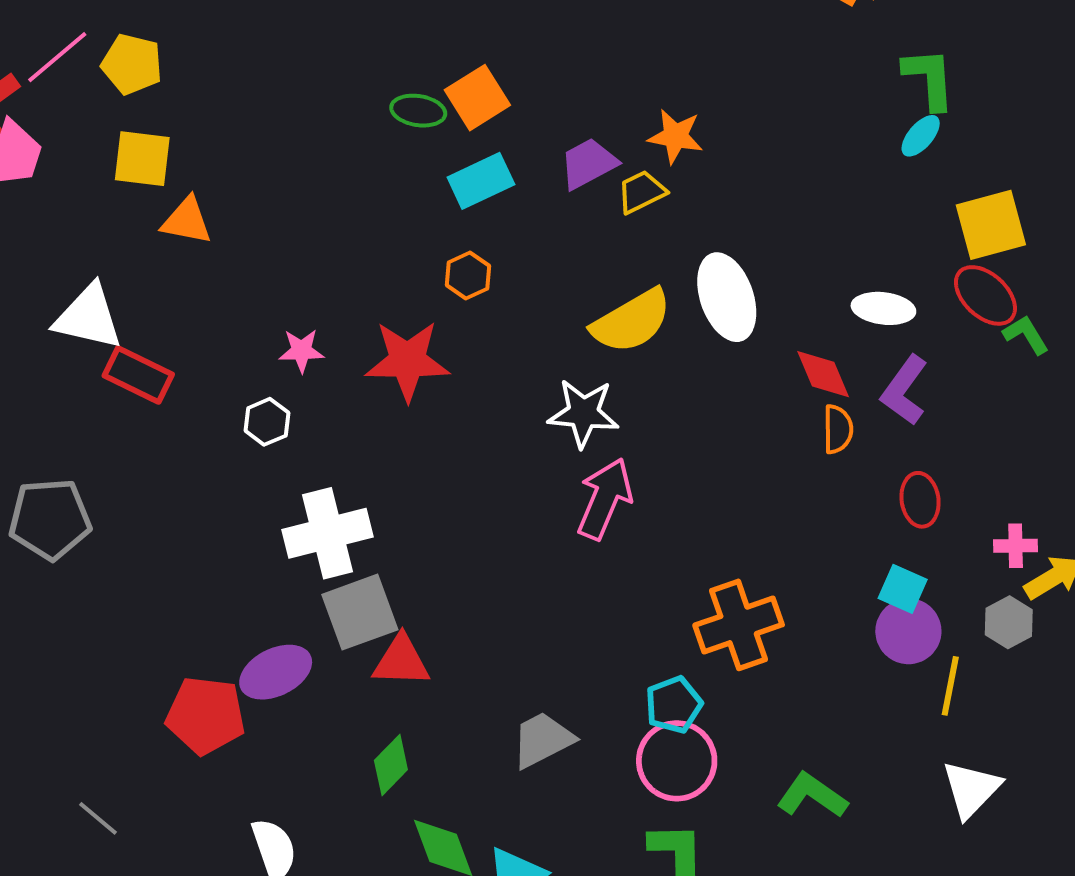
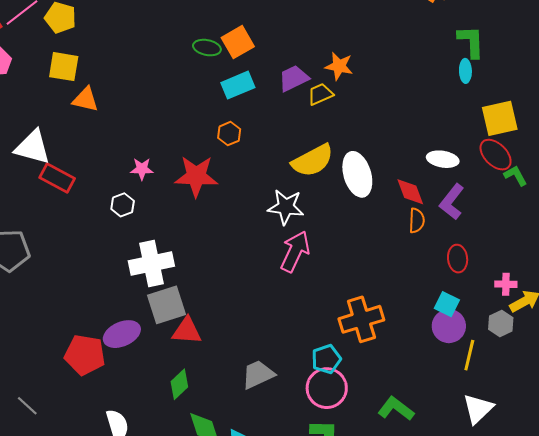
cyan ellipse: (921, 136) -> (465, 71), turned -45
white ellipse: (727, 297) -> (357, 174), moved

